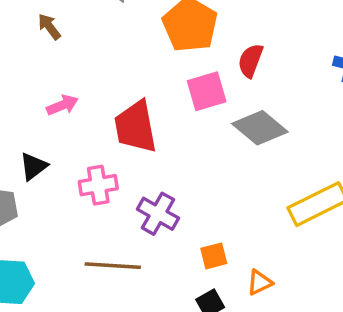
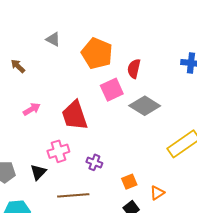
black triangle: (34, 166) -> (38, 172), moved
purple cross: (158, 214) -> (94, 162), size x0.7

